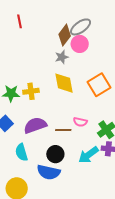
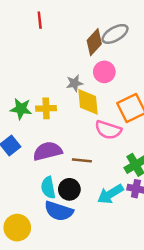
pink circle: (80, 44) -> (104, 72), moved
gray star: (62, 57) -> (75, 83), moved
pink semicircle: (80, 122) -> (108, 130), moved, size x1.5
cyan semicircle: (21, 152) -> (48, 188), moved

